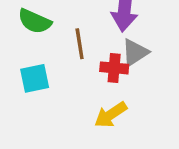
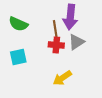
brown line: (80, 44) -> (55, 29), moved
red cross: (114, 68) -> (56, 45), moved

